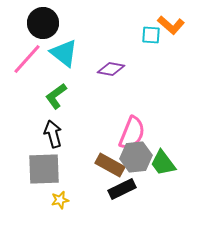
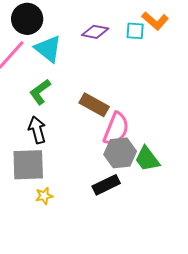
purple diamond: (111, 69) -> (95, 32), moved
brown rectangle: (110, 165) -> (94, 105), moved

